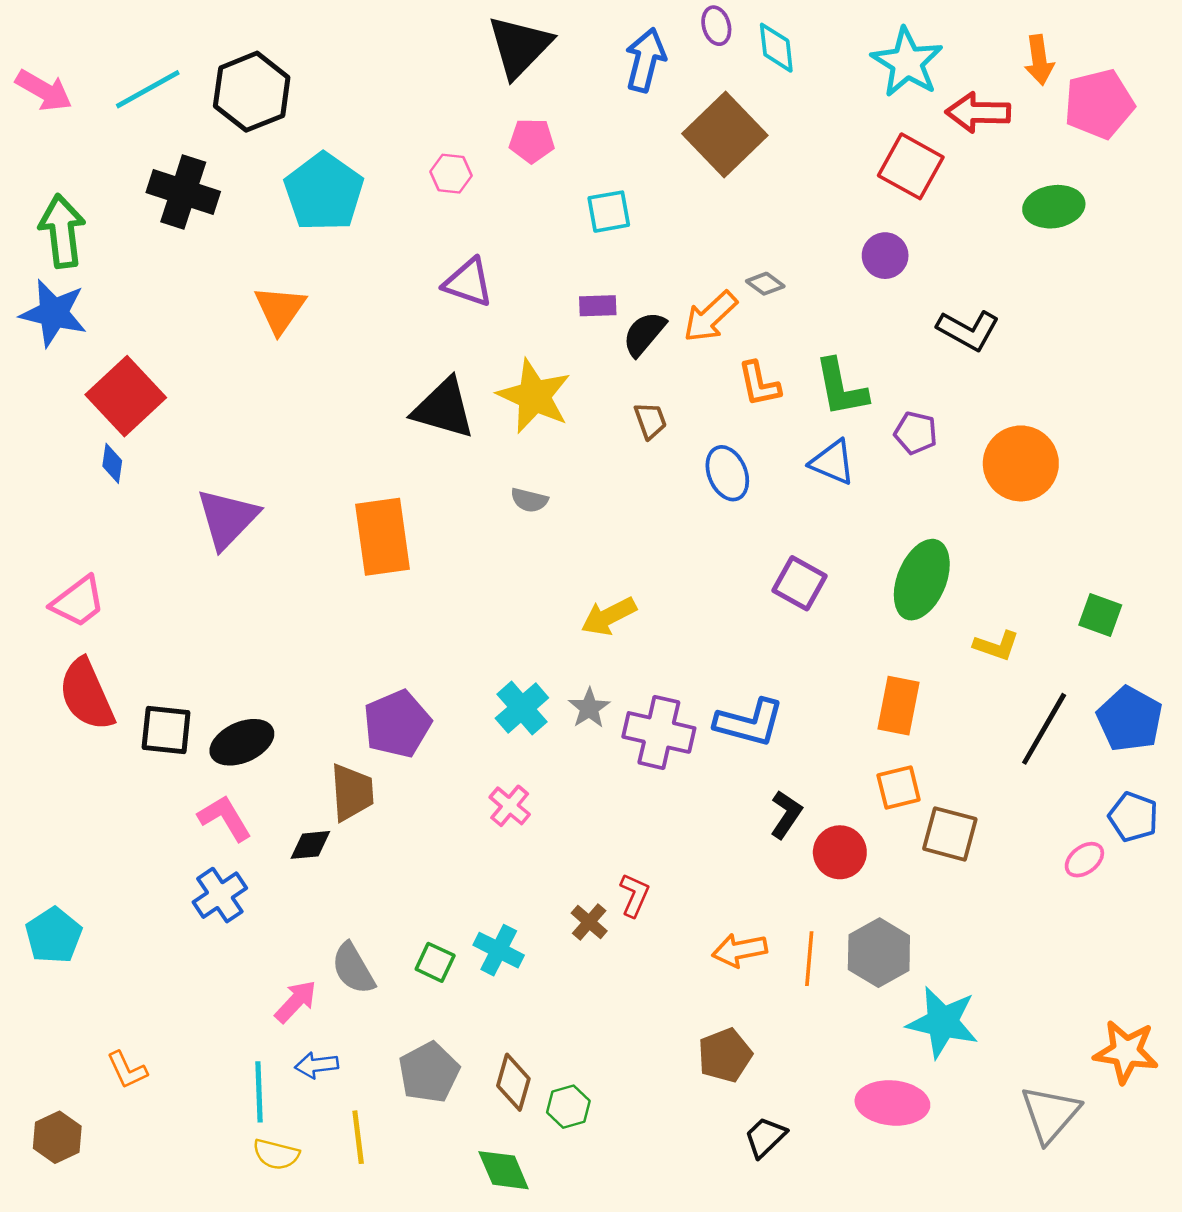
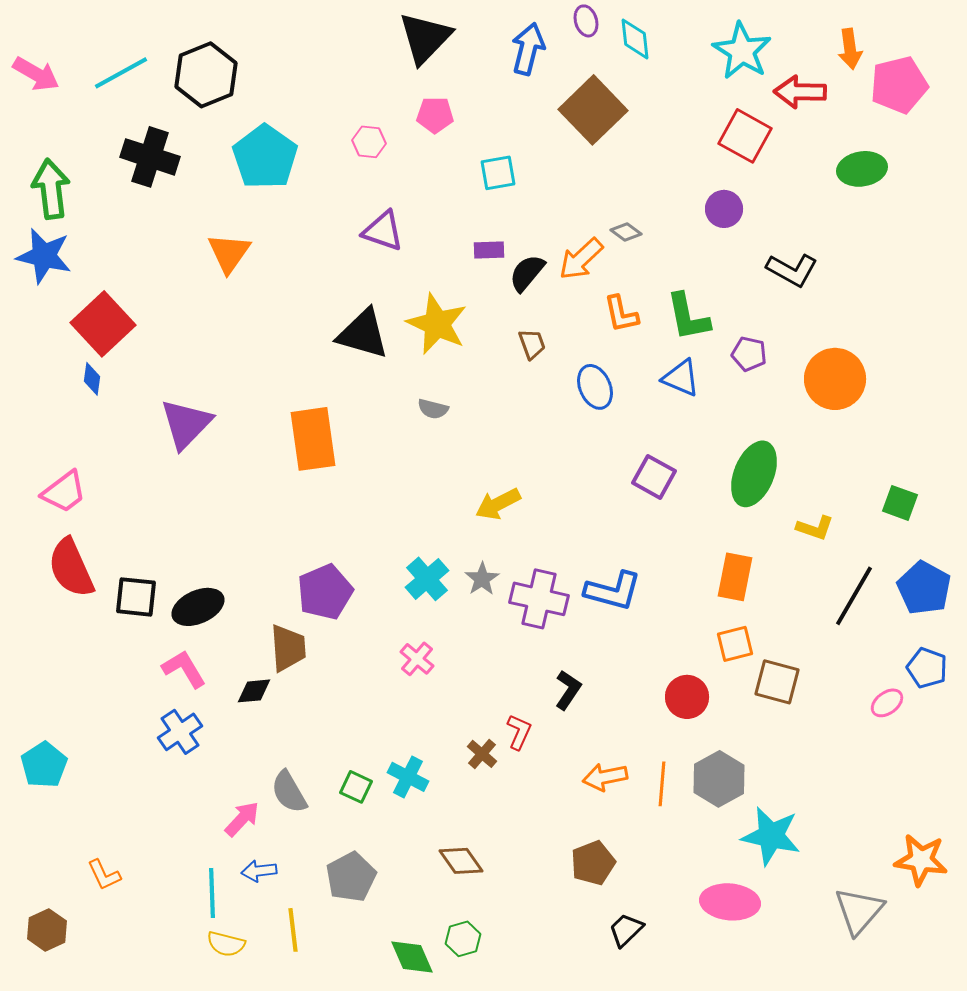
black L-shape: (786, 814) -> (568, 690), moved
brown diamond: (513, 1082) -> (461, 861), moved, turned -51
green hexagon: (568, 1107) -> (463, 939), moved

